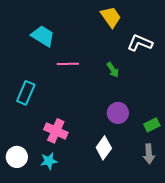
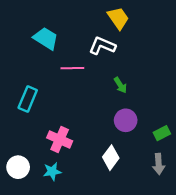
white L-shape: (140, 43) -> (102, 46), moved
green arrow: (113, 70) -> (120, 85), moved

